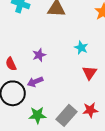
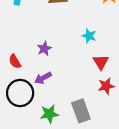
red star: (90, 110) -> (106, 86), moved
gray rectangle: (67, 115) -> (81, 111), turned -55

